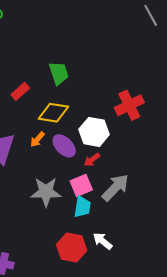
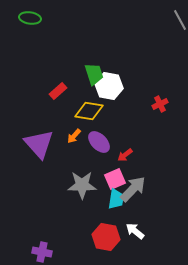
red cross: (129, 105) -> (160, 104), size x0.6
white hexagon: (94, 132) -> (109, 86), moved
gray arrow: (115, 188) -> (133, 189), moved

